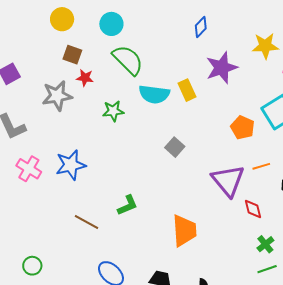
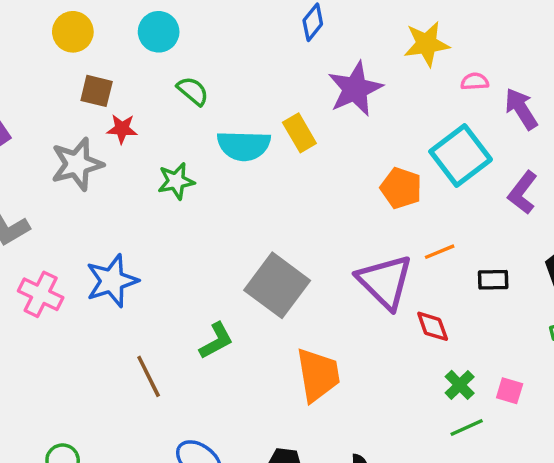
green semicircle: (128, 60) -> (193, 91), size x0.6
gray square: (175, 147) -> (277, 285), moved, size x1.8
brown line: (87, 222) -> (149, 376), turned 40

